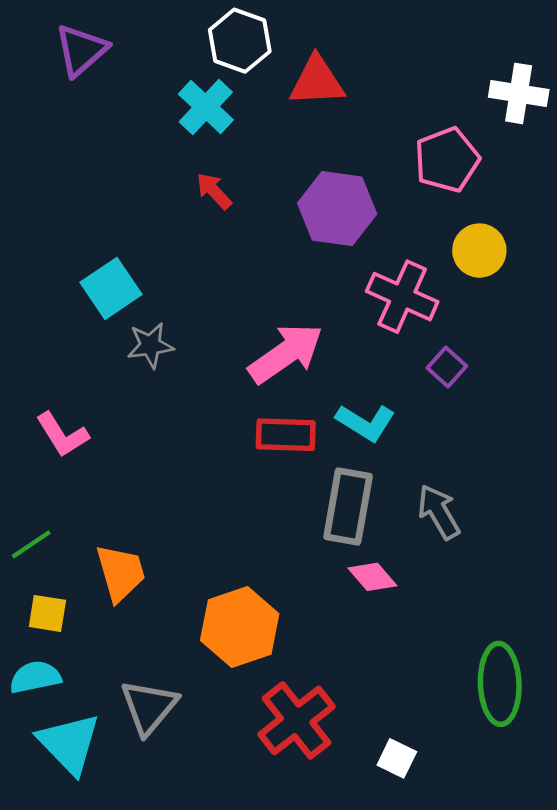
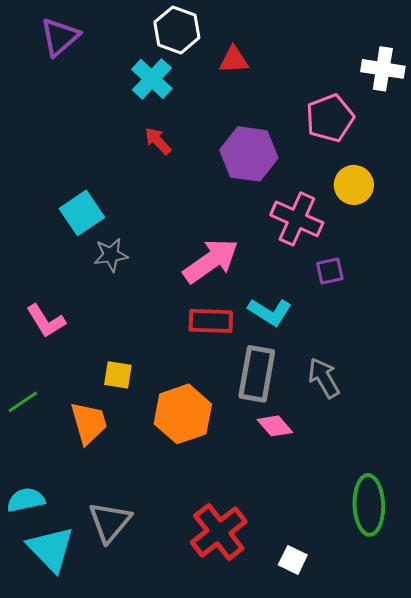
red triangle: (317, 81) -> (234, 60), size x0.7
purple square: (447, 367) -> (330, 271), turned 36
yellow square: (47, 613) -> (118, 375), moved
orange hexagon: (240, 627) -> (183, 414), moved

